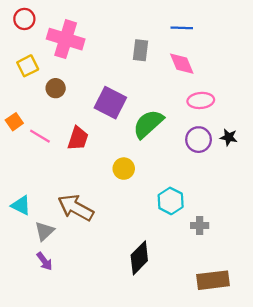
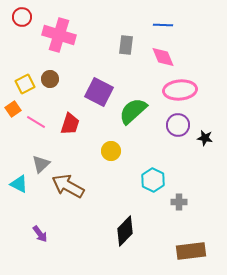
yellow square: (28, 66) -> (25, 84), moved
pink ellipse: (201, 100) -> (180, 90), size x1.4
black star: (229, 137) -> (205, 138), moved
gray triangle: (44, 231) -> (41, 164), moved

